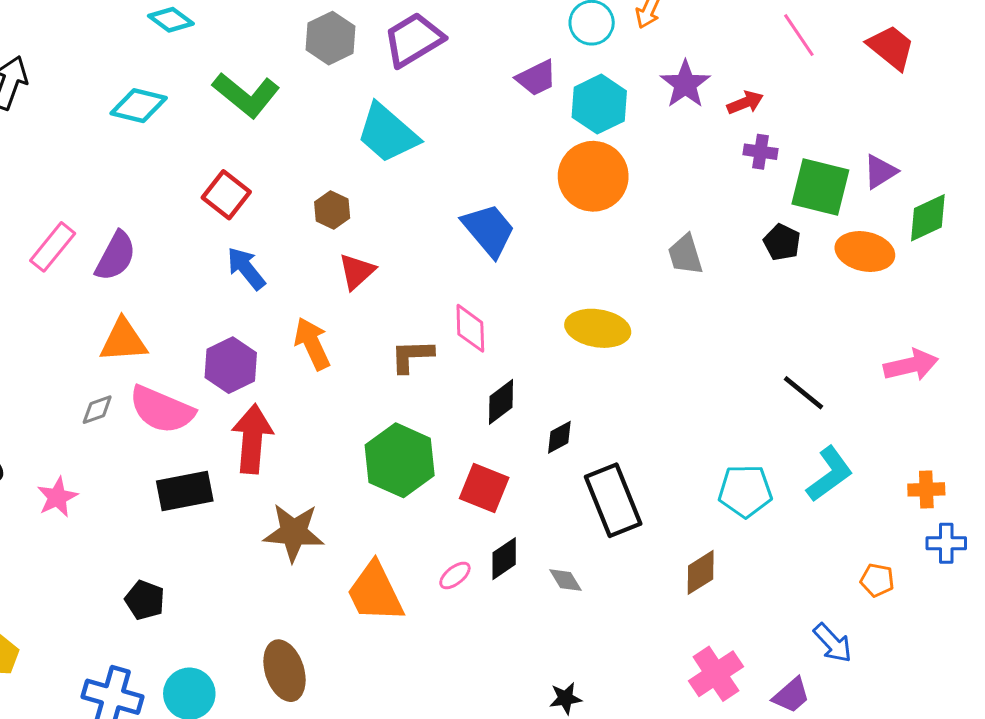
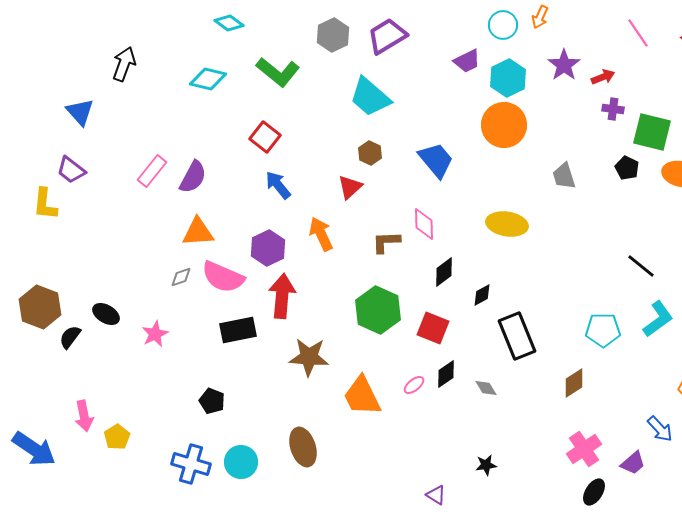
brown hexagon: (332, 210) -> (370, 153), moved

